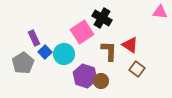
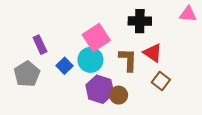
black cross: (102, 18) -> (140, 21), moved, turned -30
blue square: (45, 52) -> (65, 66), moved
cyan circle: (64, 54) -> (90, 60), moved

